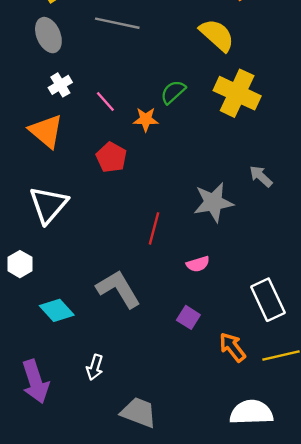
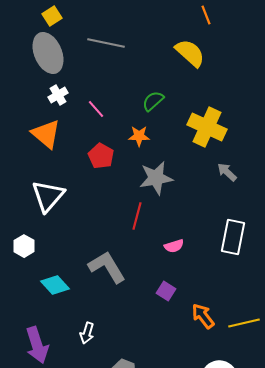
gray ellipse: (48, 35) -> (48, 53), size x1.4
yellow cross: (237, 93) -> (207, 127), moved
orange star: (146, 119) -> (139, 136), moved
gray star: (213, 202) -> (156, 178), moved
white rectangle: (268, 300) -> (233, 237), moved, turned 36

